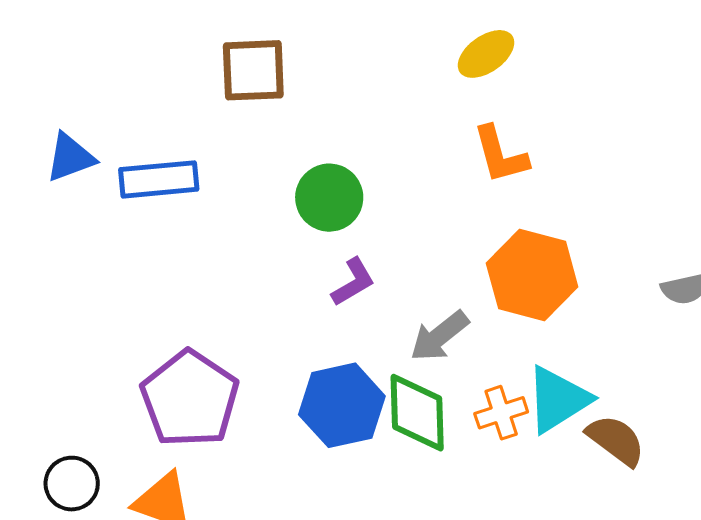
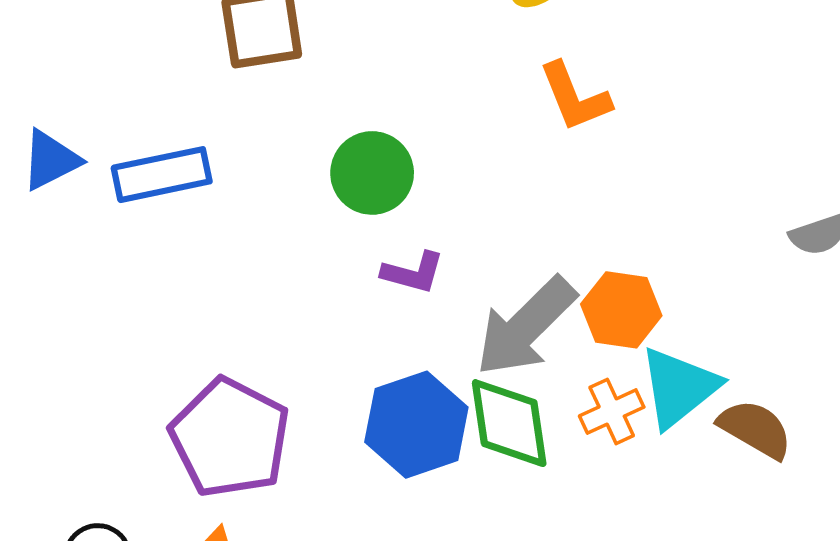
orange hexagon: (532, 275) -> (621, 310), moved, size x0.7
purple L-shape: (353, 282) -> (413, 273), turned 52
gray arrow: (439, 336) -> (526, 327), size x1.5

